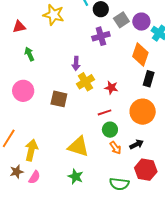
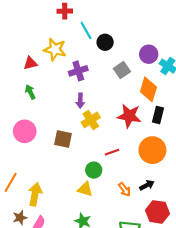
gray square: (121, 20) -> (122, 70), moved
red triangle: (19, 27) -> (30, 63), moved
purple cross: (101, 36) -> (78, 71), moved
red star: (111, 88) -> (129, 116), moved, size x1.6
green circle: (110, 130) -> (94, 170), moved
yellow triangle: (78, 147) -> (85, 189), size x0.7

